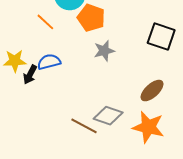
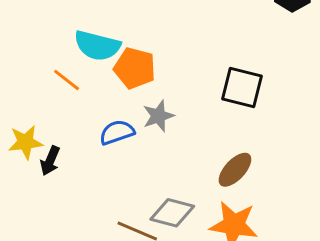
blue semicircle: (49, 62) -> (117, 132), moved

